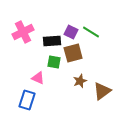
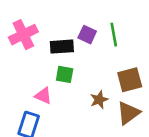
green line: (91, 32) -> (114, 35), turned 48
brown square: (73, 53) -> (130, 80), moved

